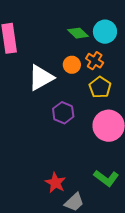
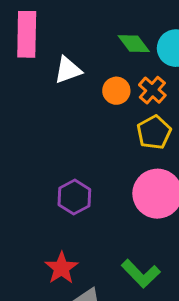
white triangle: (41, 78) -> (68, 70), moved, size x0.7
purple hexagon: (63, 113) -> (74, 197), moved

